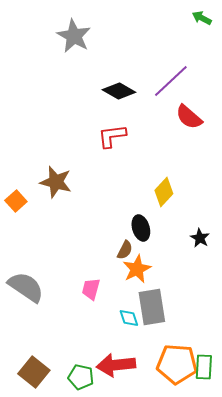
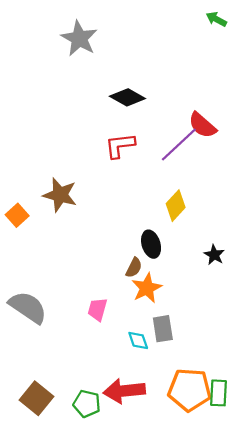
purple line: (171, 81) -> (179, 144), moved
gray rectangle: (152, 307) -> (163, 329), size x0.7

